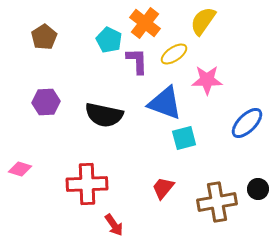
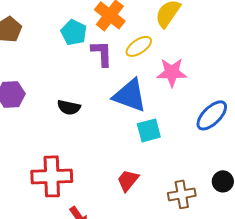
black semicircle: (104, 115) -> (69, 107), size x0.6
brown cross: (217, 202) -> (182, 194), size x0.7

